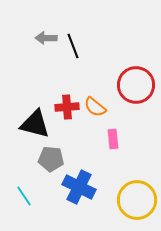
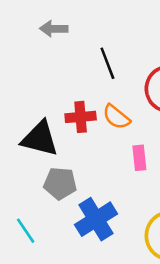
black line: (73, 46) -> (107, 63), moved
blue cross: (79, 187) -> (96, 219), turned 32

